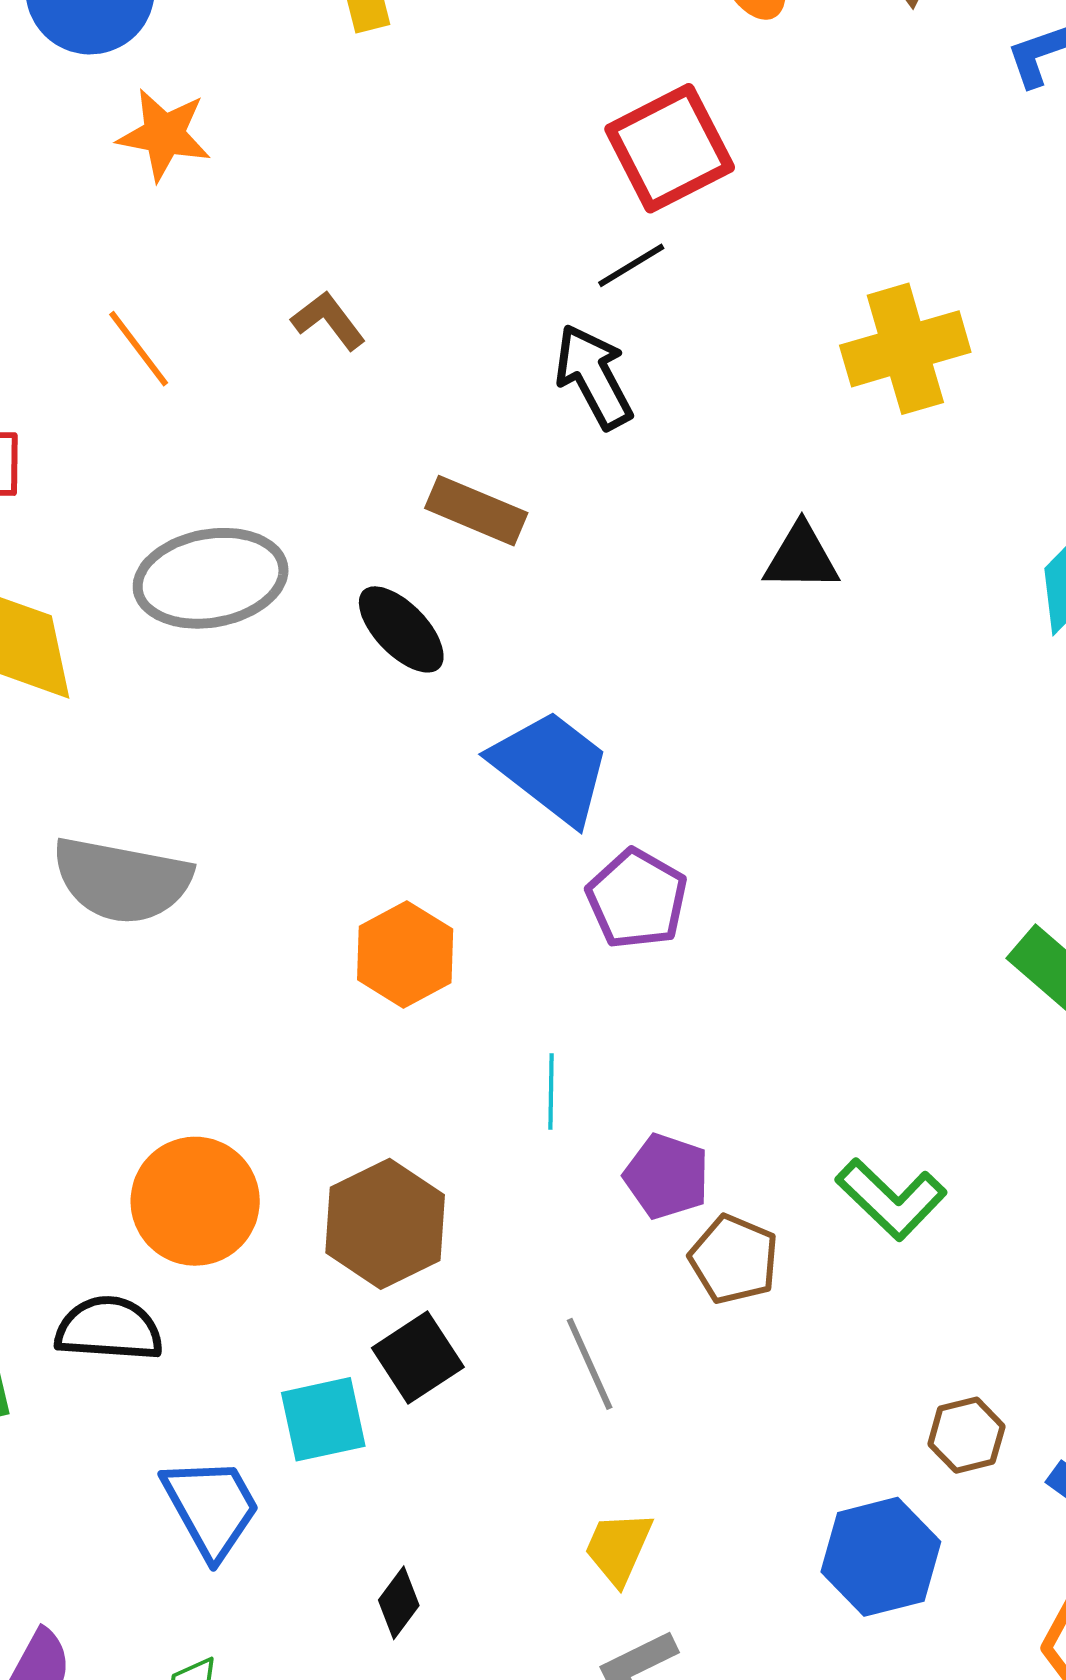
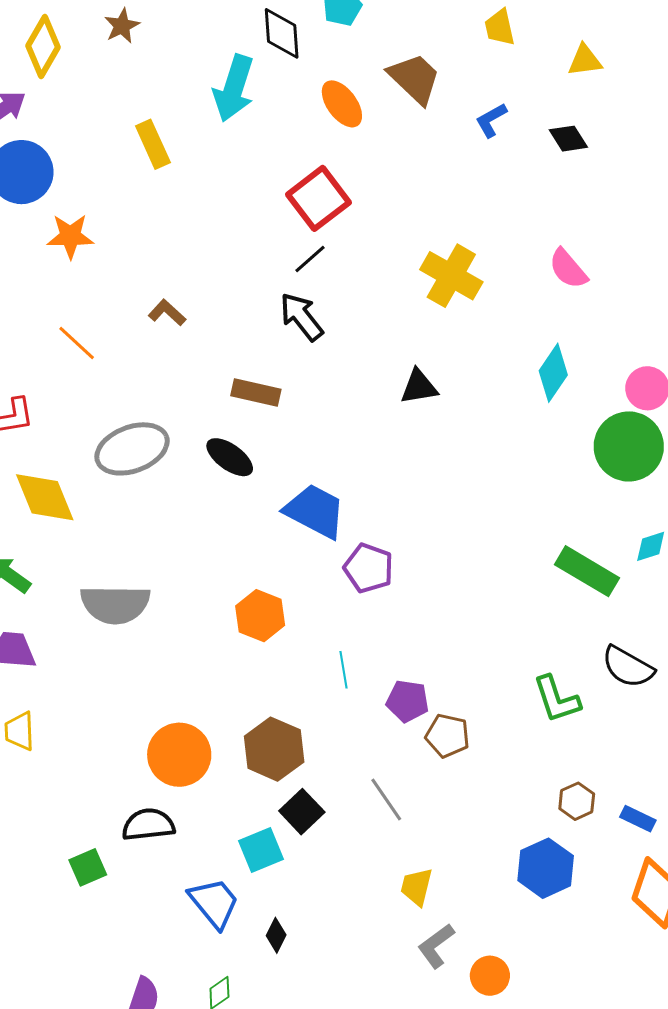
yellow cross: (905, 349) -> (451, 276), turned -34
green L-shape: (891, 1199) -> (557, 699), moved, turned 38
black diamond: (399, 1603) -> (276, 935), moved

